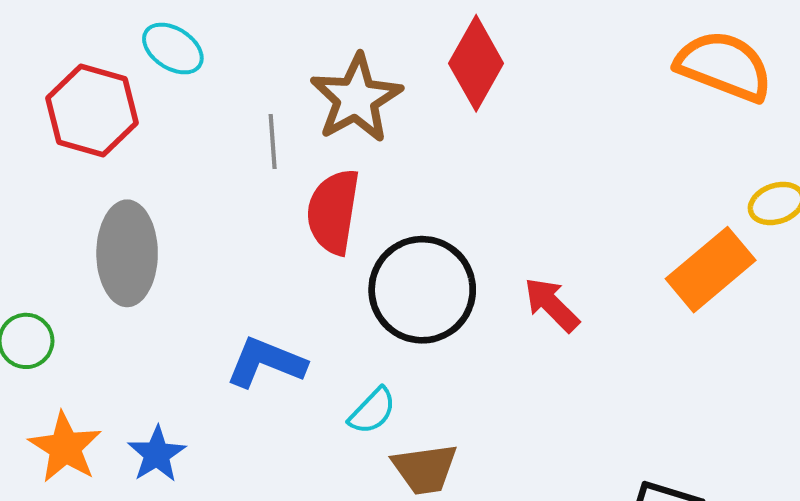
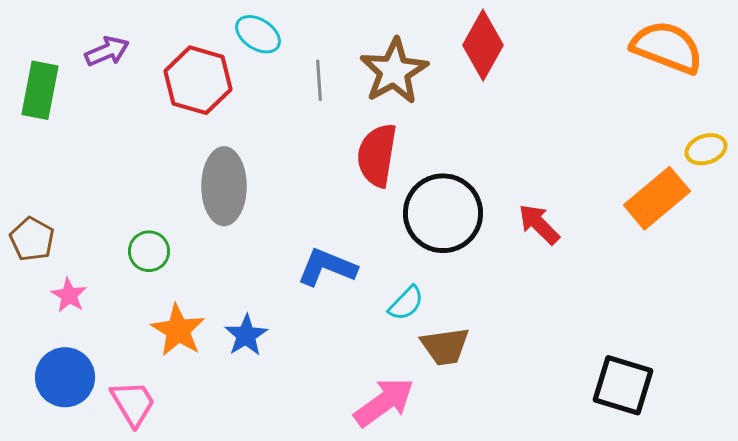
gray line: (273, 141) -> (319, 80), moved

